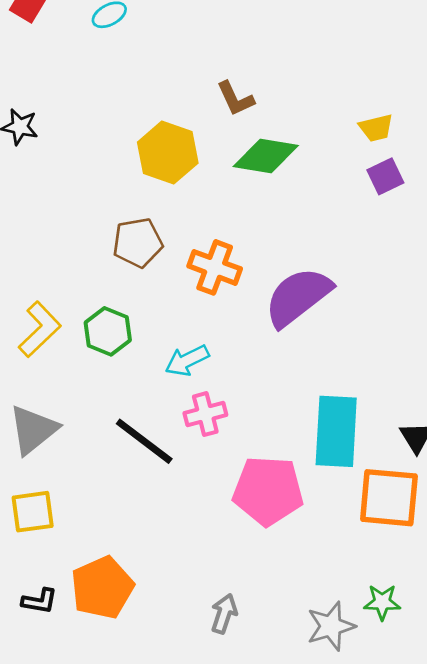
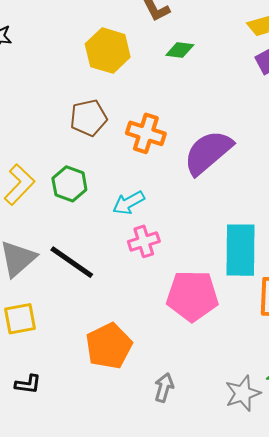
green diamond: (266, 156) -> (180, 50), size x0.6
black line: (144, 441) -> (72, 262), moved
orange pentagon: (102, 588) -> (109, 346), moved

